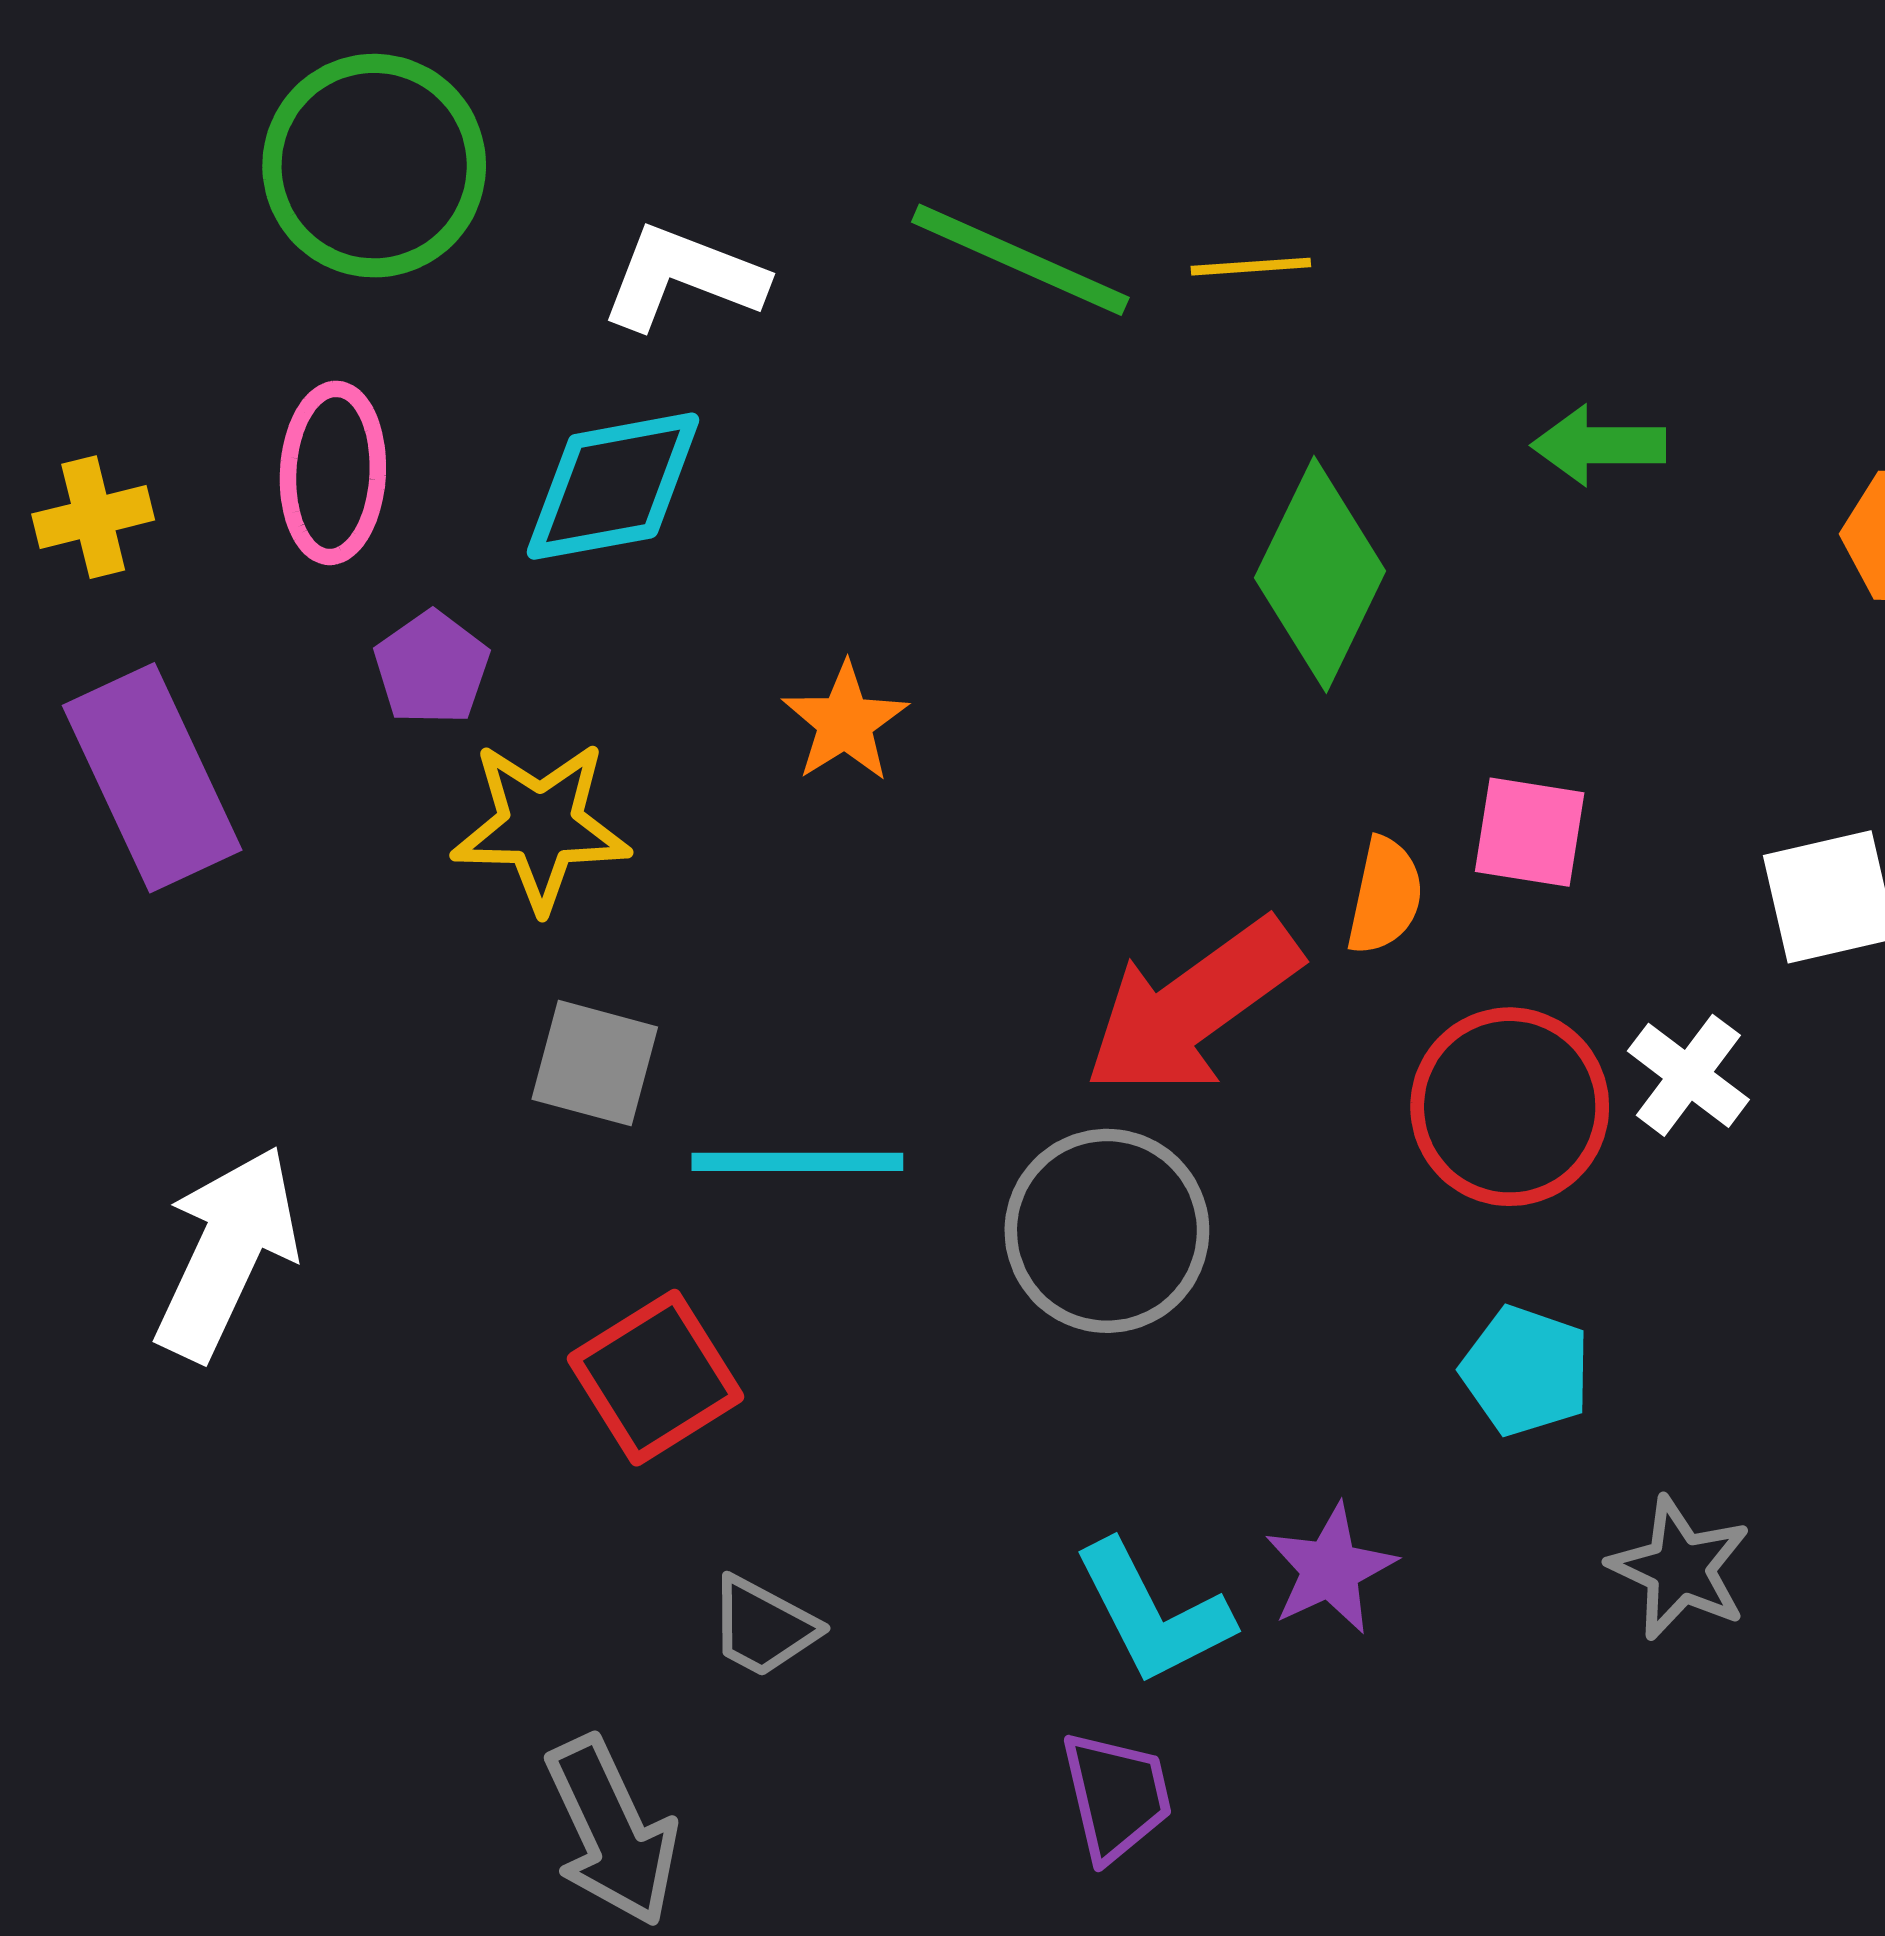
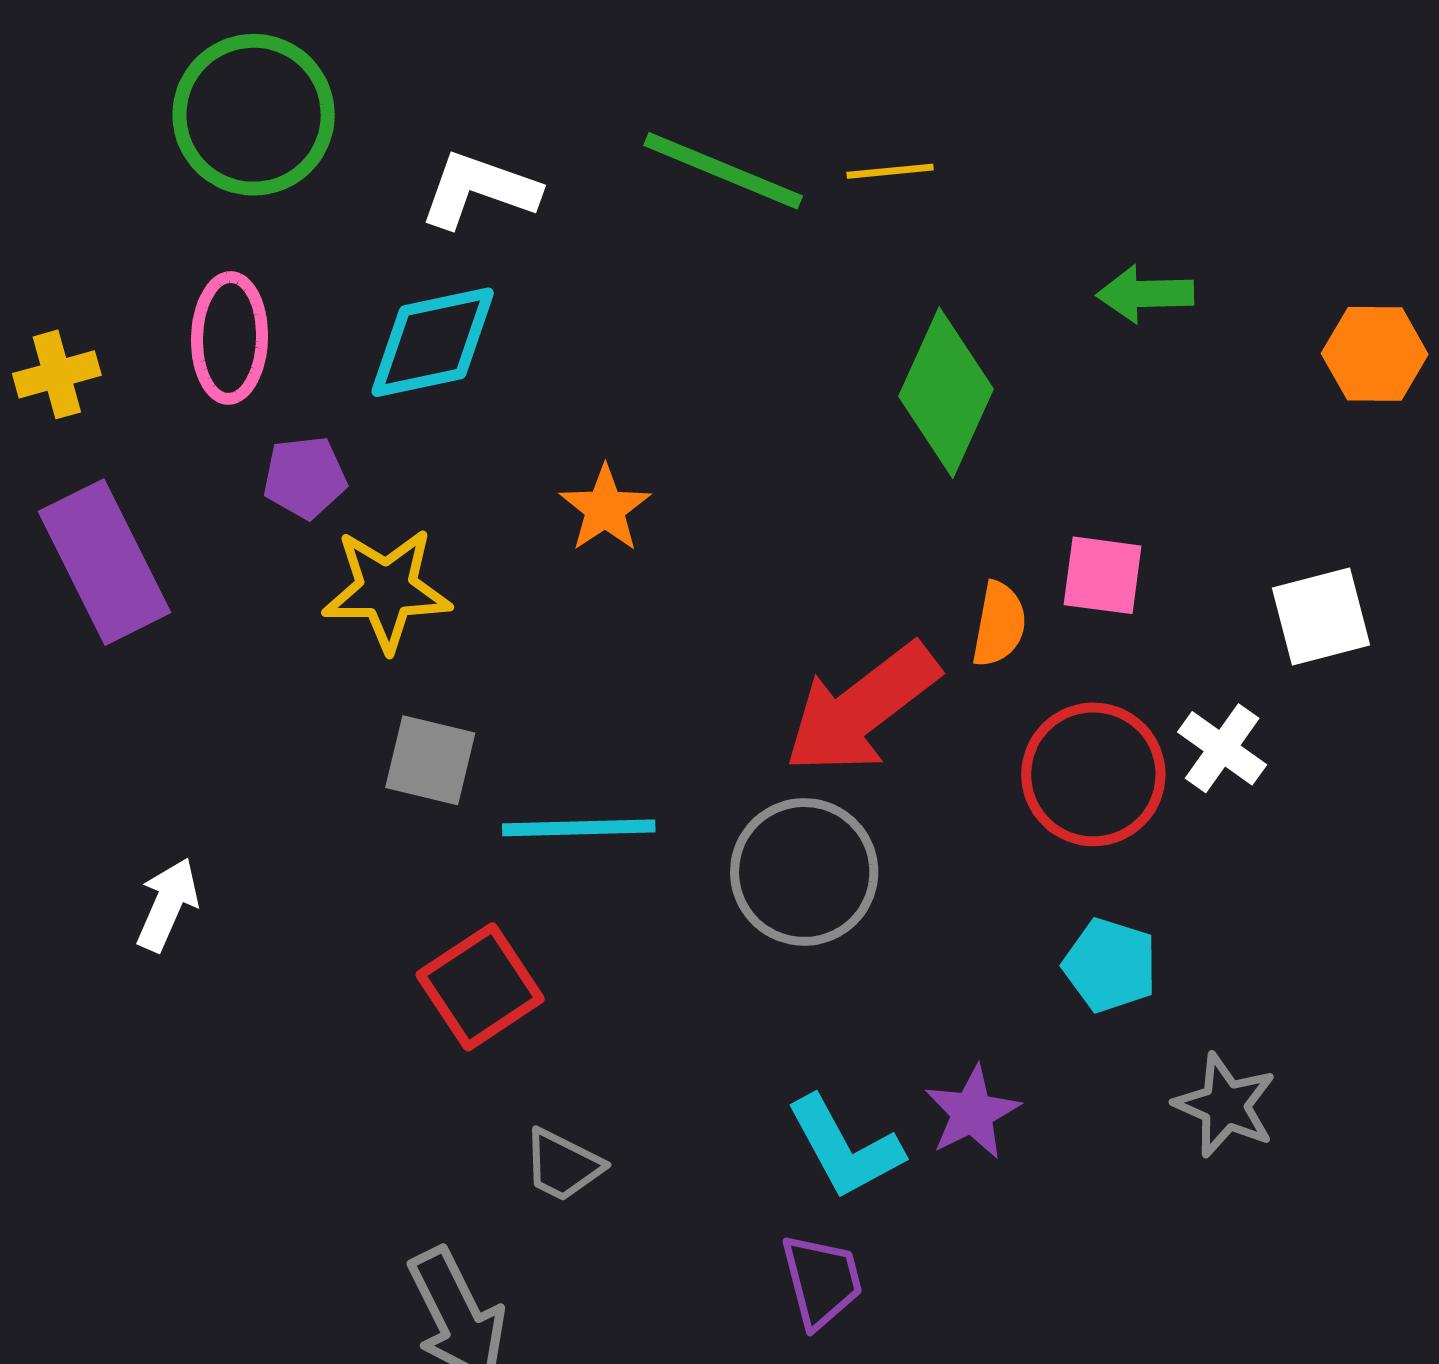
purple pentagon: (432, 668) -> (305, 477), turned 30
white arrow: (227, 1253) -> (167, 905), size x0.6

